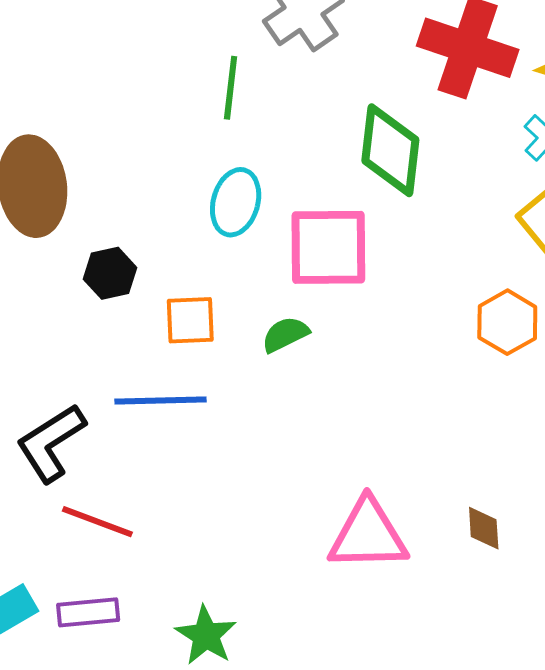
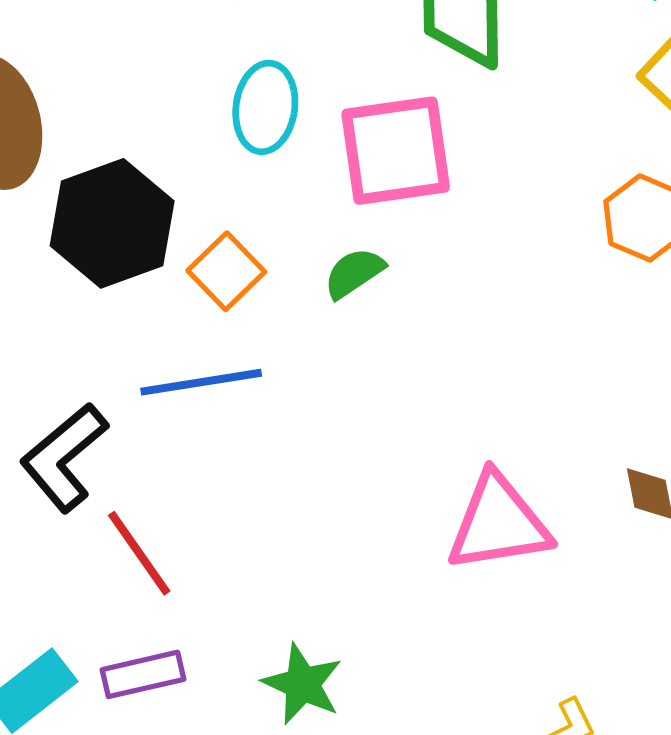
black hexagon: (110, 273) -> (112, 223), size x1.8
orange square: (190, 320) -> (226, 271), turned -34
red line: (97, 522) -> (139, 553), turned 42

